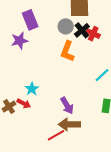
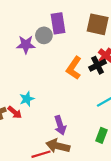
purple rectangle: (30, 20) -> (58, 23), moved
gray circle: (66, 26) -> (44, 35), moved
black cross: (82, 30) -> (98, 65), moved

